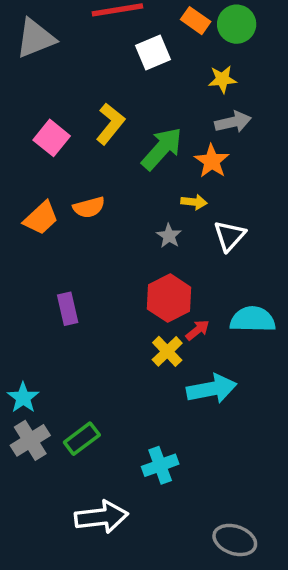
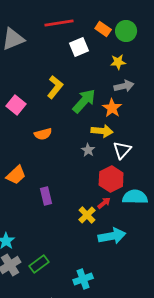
pink square: (52, 138) -> (16, 105), moved
yellow arrow: (194, 202) -> (102, 131), size x1.5
orange trapezoid: (41, 218) -> (16, 175), moved
red hexagon: (169, 298) -> (111, 179), moved
purple rectangle: (68, 309) -> (46, 196), moved

